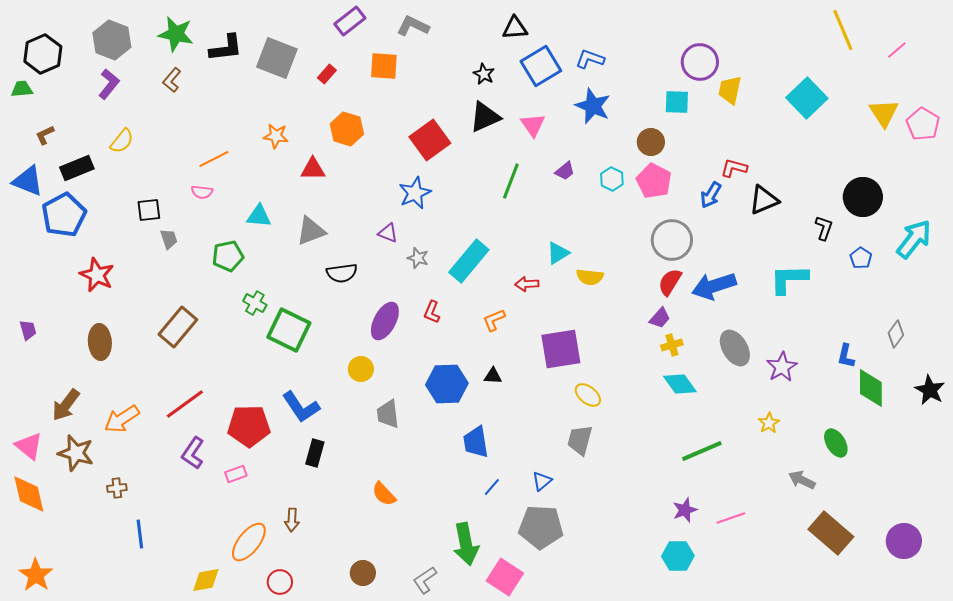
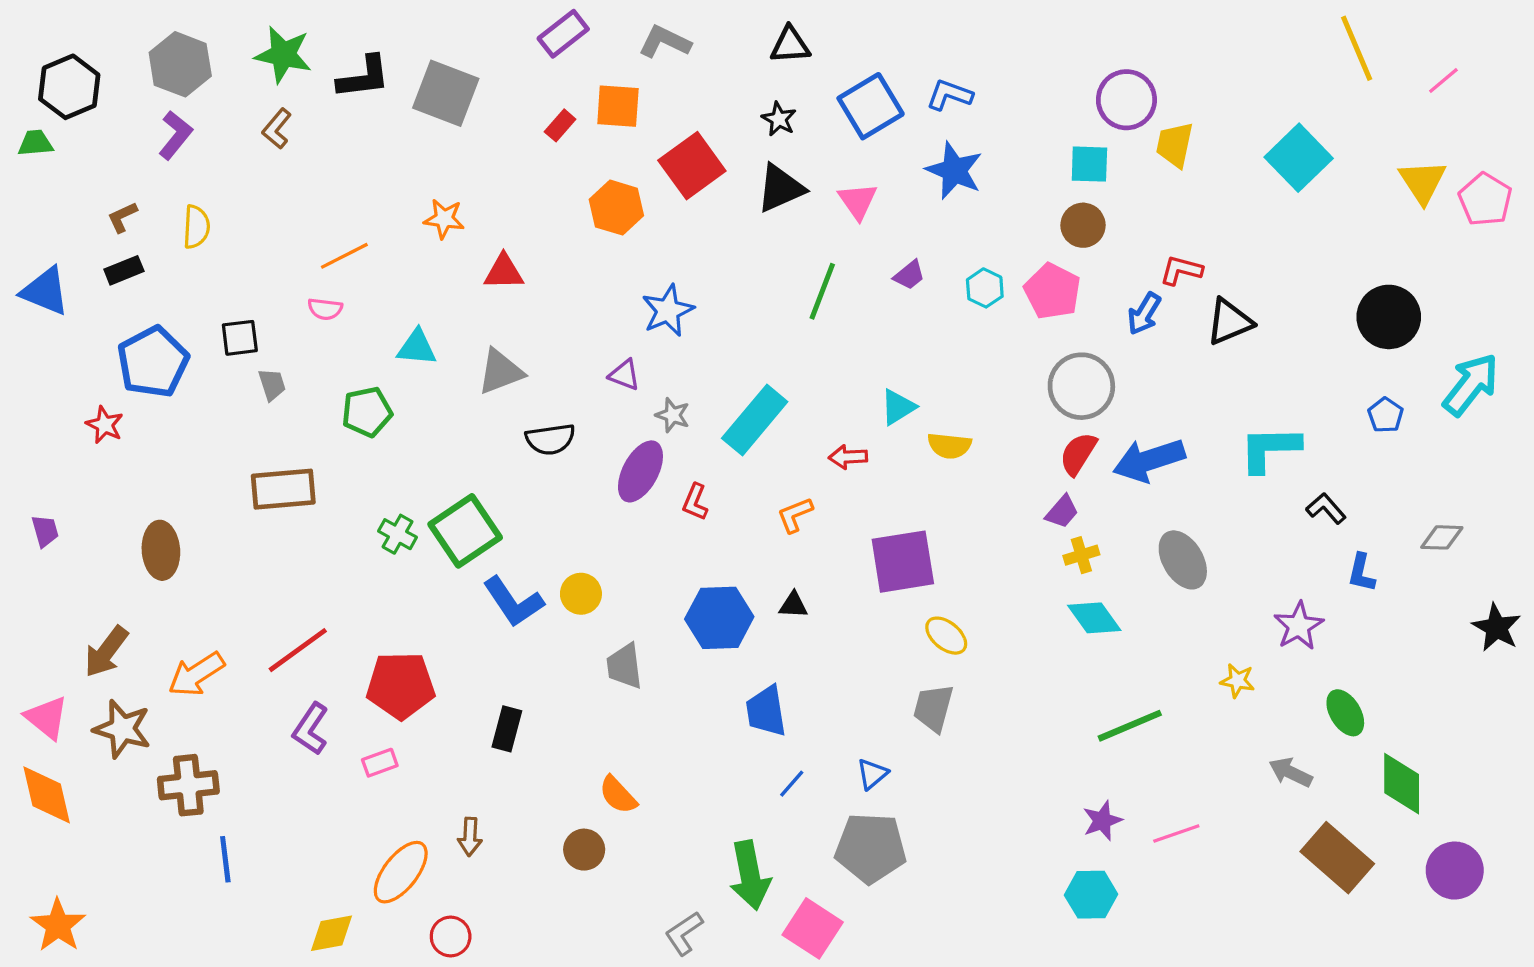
black triangle: (515, 28) -> (790, 45), moved
red rectangle: (327, 74) -> (560, 125), moved
orange hexagon: (347, 129) -> (616, 208), moved
brown L-shape: (45, 135) -> (122, 217), moved
red square: (430, 140) -> (692, 166), moved
yellow semicircle: (122, 141) -> (196, 227), turned -36
brown circle: (651, 142) -> (1083, 225), moved
black rectangle: (77, 168) -> (124, 270), size x0.7
blue pentagon: (64, 215) -> (153, 362), moved
black L-shape: (824, 228) -> (1326, 508), moved, turned -60
red star: (97, 275) -> (105, 425), moved, size x0.7
green cross: (255, 303) -> (397, 534), moved
purple ellipse: (385, 321) -> (640, 471), moved
brown rectangle: (178, 327) -> (283, 489), moved, turned 45
green square: (289, 330) -> (465, 531), turned 30
gray diamond: (896, 334) -> (1442, 537), turned 56
purple star: (782, 367) -> (1299, 626), moved
green diamond: (871, 388) -> (1402, 784), moved
blue L-shape: (301, 407) -> (513, 602), moved
yellow star: (769, 423) -> (1237, 681), turned -30
brown cross: (117, 488) -> (188, 785), size x1.8
brown circle: (363, 573) -> (584, 850), moved

